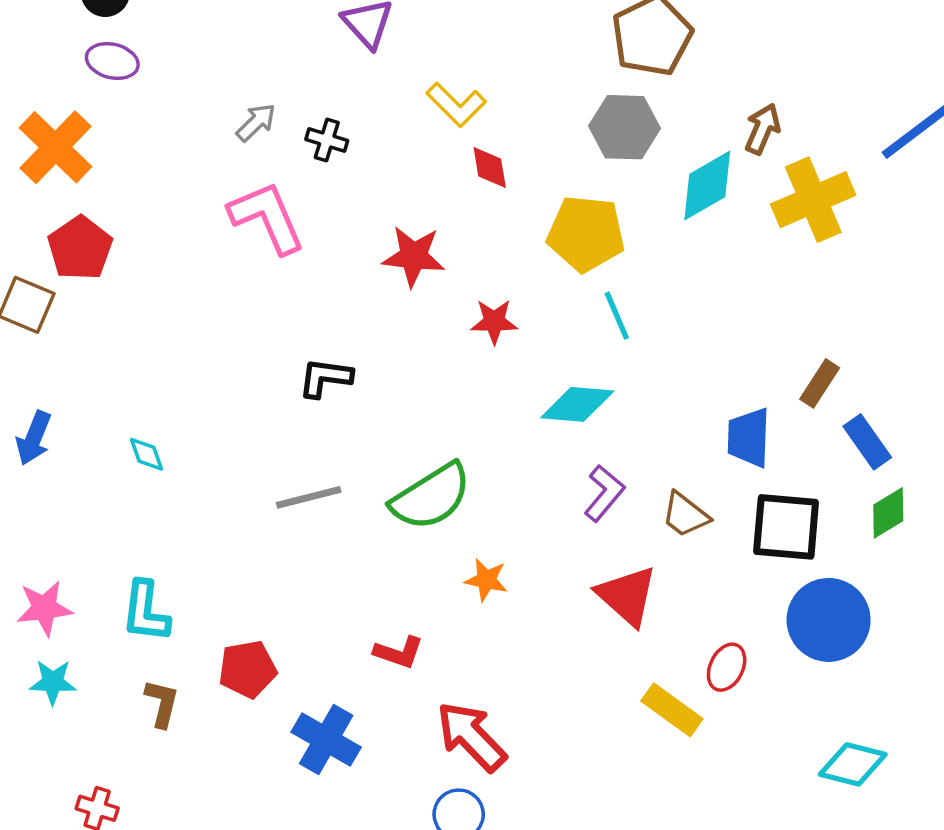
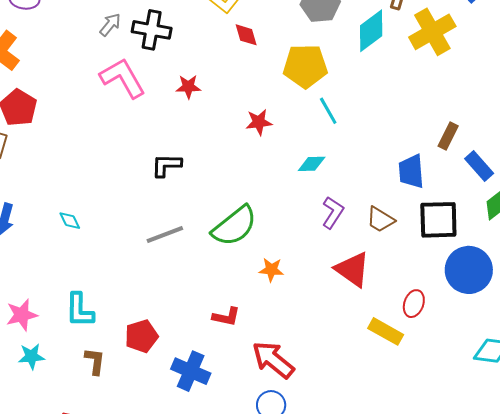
black cross: (327, 140) -> (152, 30), size x1.6
red star: (414, 256) -> (188, 87), moved, size x0.7
cyan diamond: (577, 404) -> (312, 164), size x0.7

